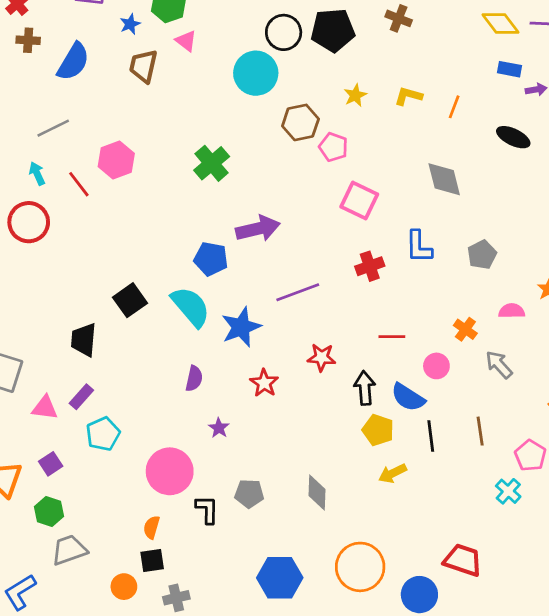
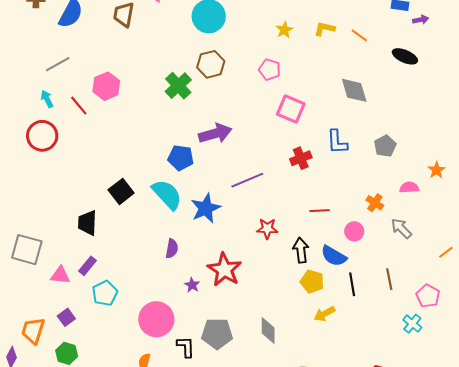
orange line: (454, 107) -> (359, 35), turned -72
brown hexagon: (300, 122) -> (211, 64), moved
red star: (264, 383) -> (224, 270), moved, size x1.6
gray pentagon: (249, 494) -> (217, 334), size x1.4

